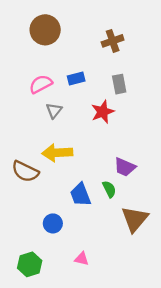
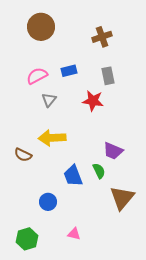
red star: (103, 112) -> (93, 101), turned 30
brown semicircle: (25, 171) -> (23, 155), size x0.7

